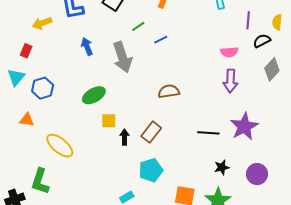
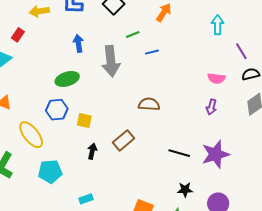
purple line: (248, 20) -> (241, 51), turned -48
purple arrow: (230, 81) -> (211, 107), size x0.7
blue hexagon: (43, 88) -> (57, 110), moved
green ellipse: (94, 95) -> (67, 79), moved
black arrow: (124, 137) -> (92, 151), moved
cyan pentagon: (151, 170) -> (50, 171), moved

